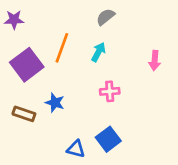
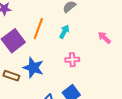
pink arrow: (155, 60) -> (104, 38), turned 128
blue star: (55, 103) -> (33, 68), size x1.5

